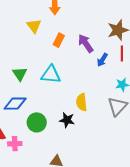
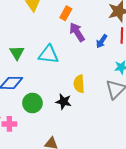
orange rectangle: (59, 40) -> (66, 13), moved
purple arrow: (86, 43) -> (77, 32), moved

